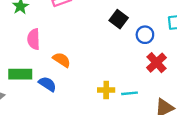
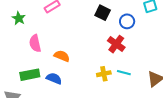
red cross: (156, 63) -> (116, 44), moved
cyan line: (129, 93) -> (124, 73), turned 32

